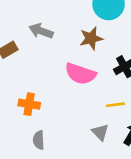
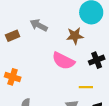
orange cross: (29, 104) -> (13, 77), moved

